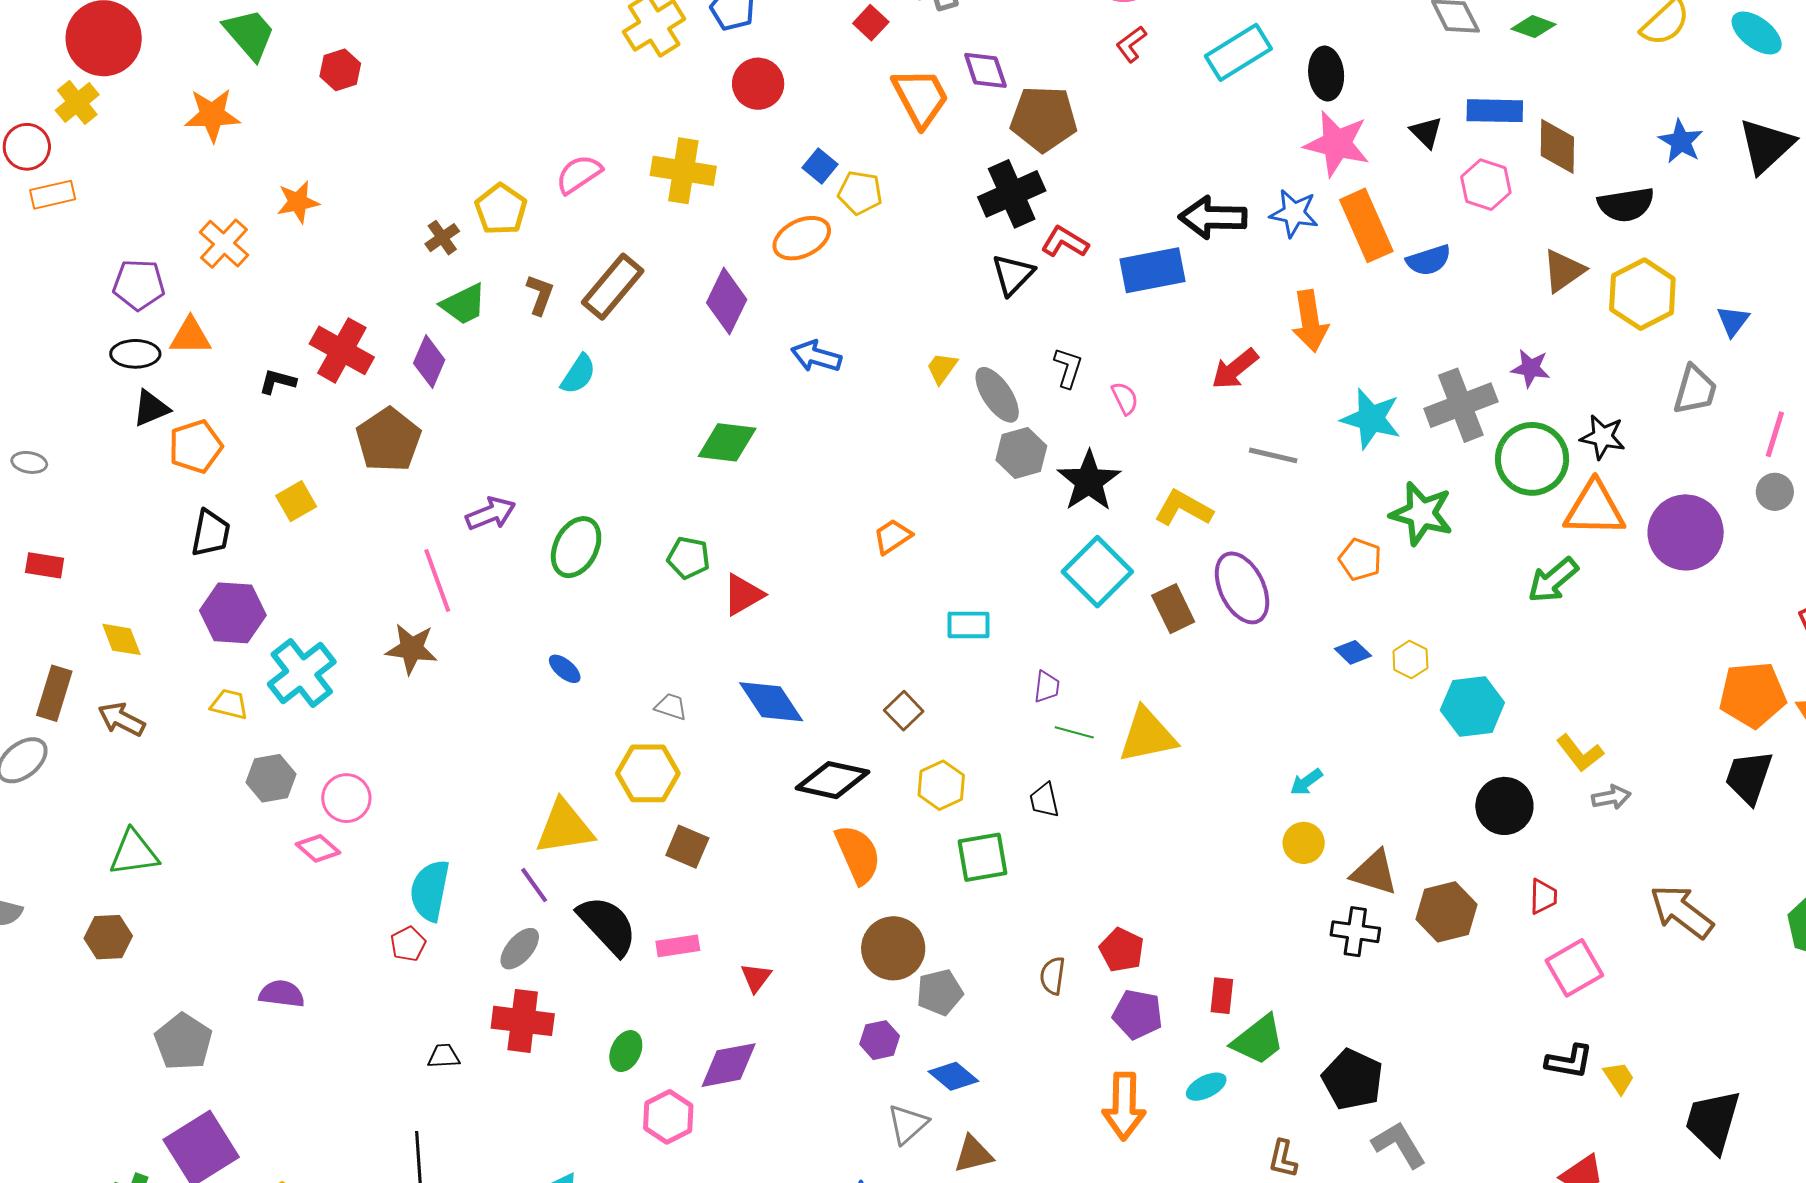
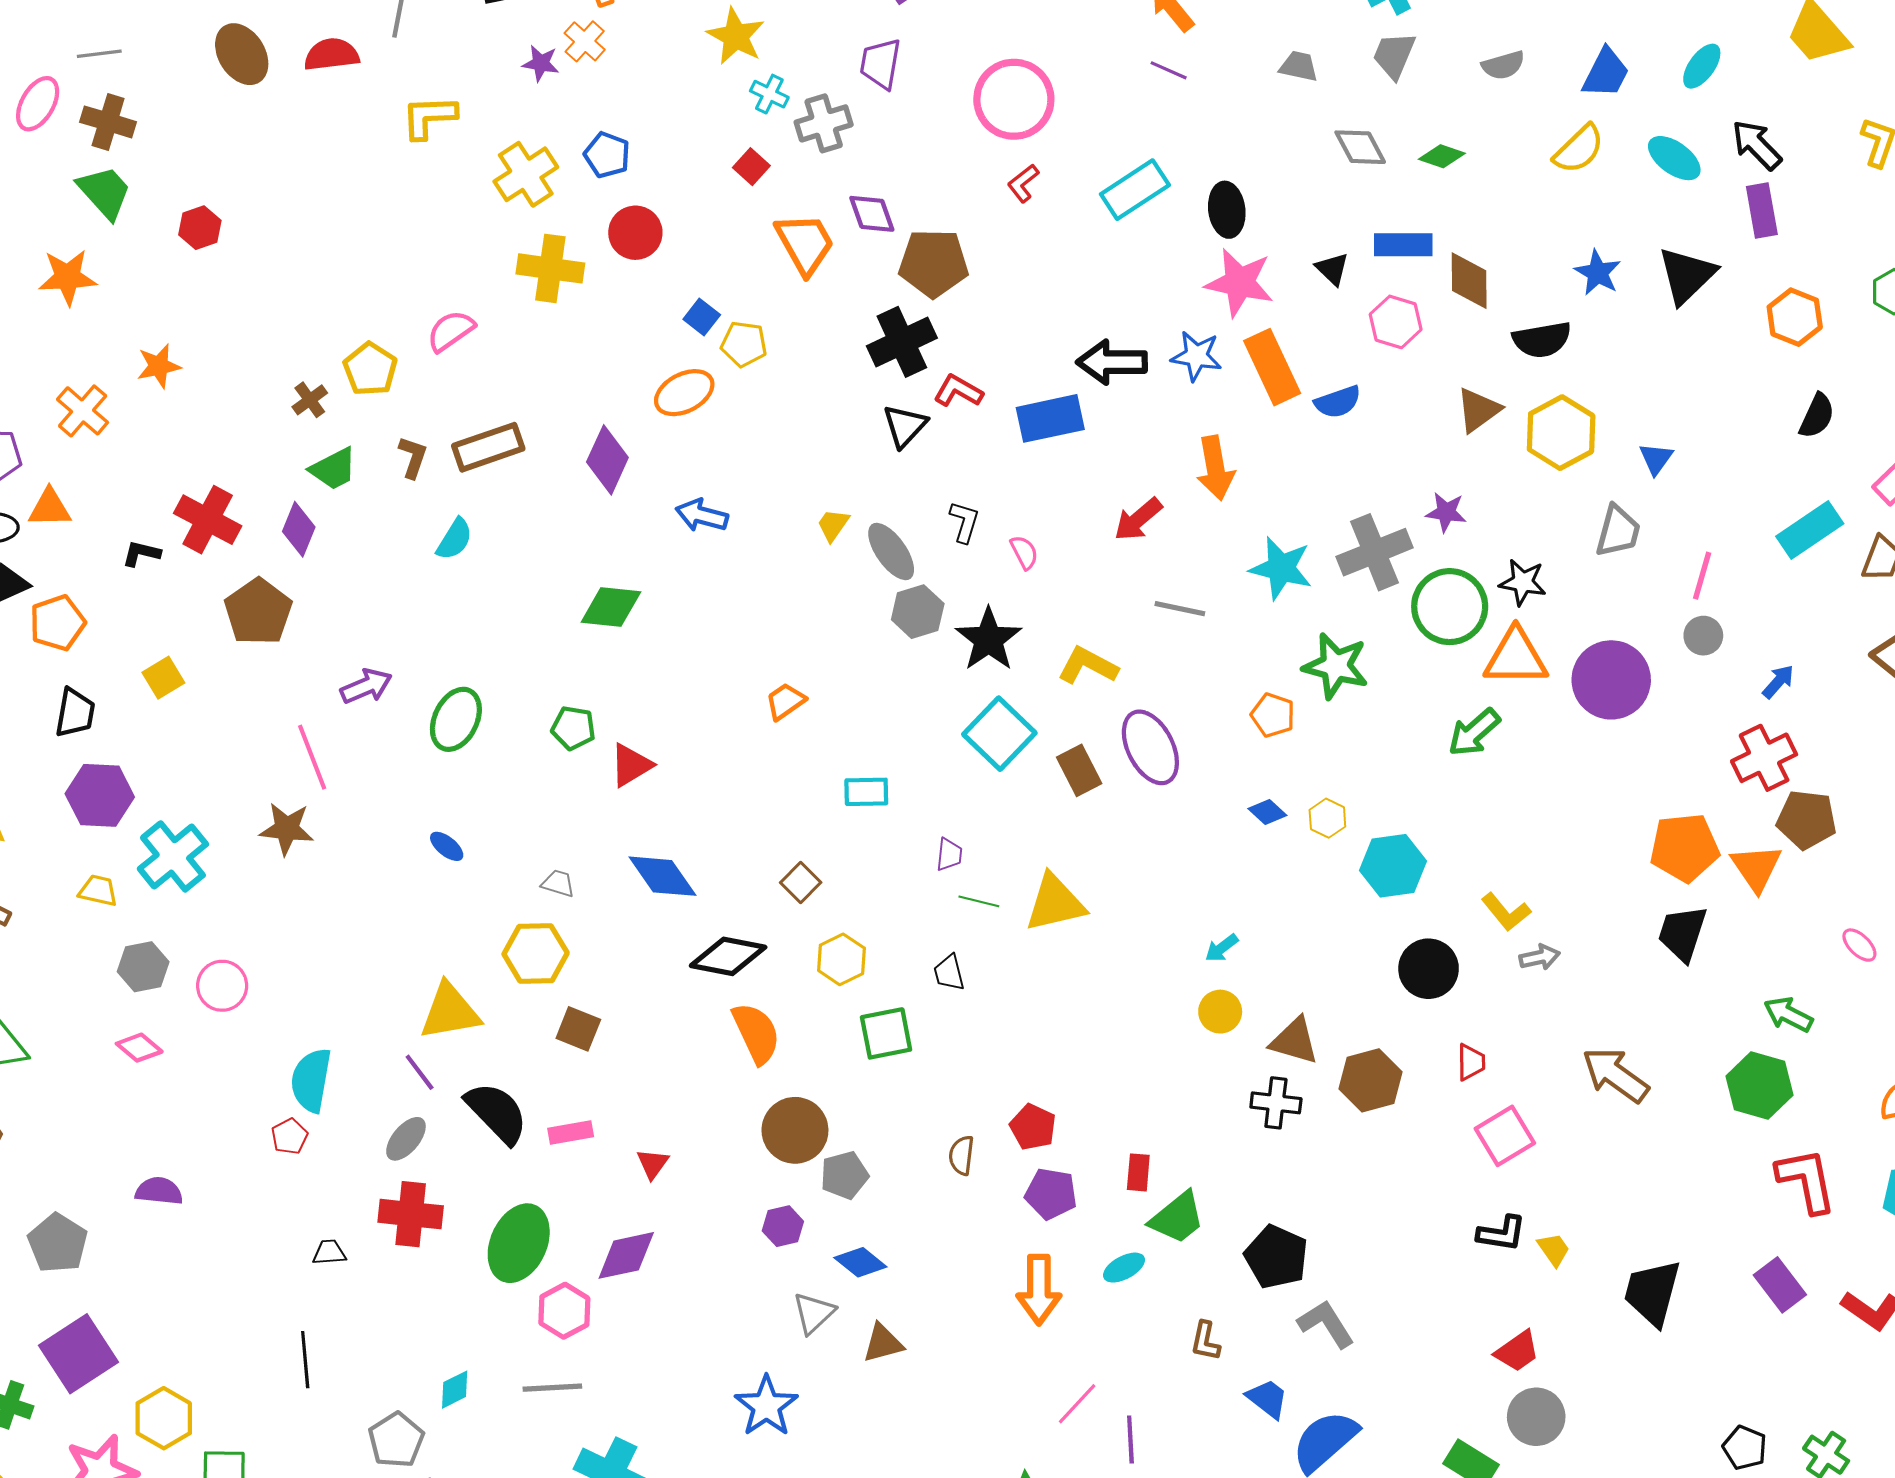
yellow cross: (683, 171) -> (550, 268), moved
brown rectangle: (613, 287) -> (488, 447), turned 32
pink diamond: (318, 848) -> (139, 1048), moved
green ellipse: (626, 1051) -> (519, 1243), size x1.8

